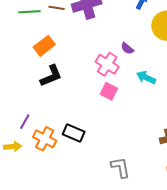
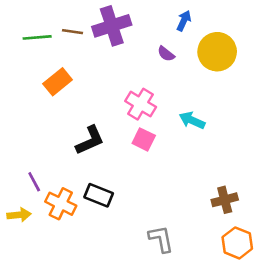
purple semicircle: (127, 48) -> (166, 54), moved
black L-shape: (51, 76) -> (90, 140), moved
purple line: (25, 122) -> (34, 182), turned -56

